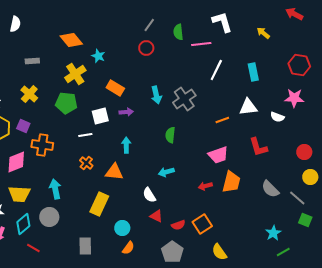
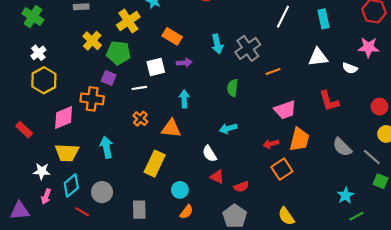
yellow cross: (29, 94) -> (92, 41), moved
orange line: (222, 120) -> (273, 71), moved
purple square: (23, 126) -> (109, 78), moved
gray circle: (49, 217) -> (102, 192), moved
orange square: (202, 224) -> (282, 169), moved

